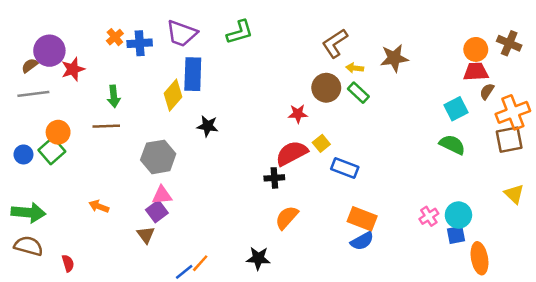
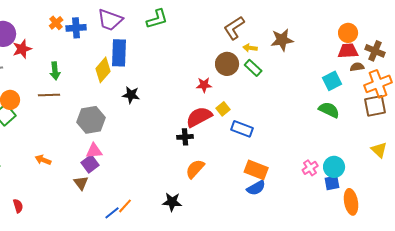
brown cross: (509, 43) -> (375, 51), moved
brown semicircle: (487, 91) -> (357, 67), turned 48

